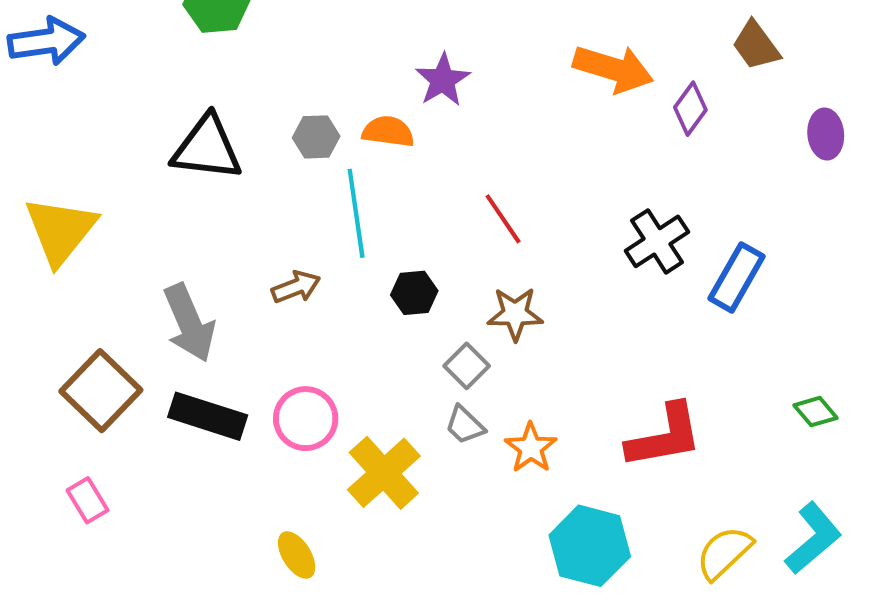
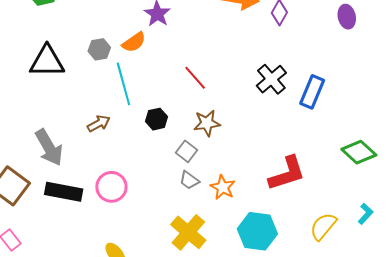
orange semicircle: (388, 132) -> (134, 42), turned 145
green diamond: (815, 412) -> (359, 152), size x1.6
yellow cross: (384, 473) -> (188, 232), moved
cyan L-shape: (813, 538) -> (366, 214), size x0.6

